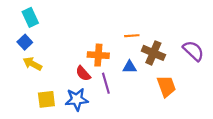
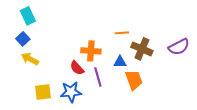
purple semicircle: (193, 51) -> (179, 47), turned 110
orange trapezoid: (166, 86) -> (134, 80), moved

